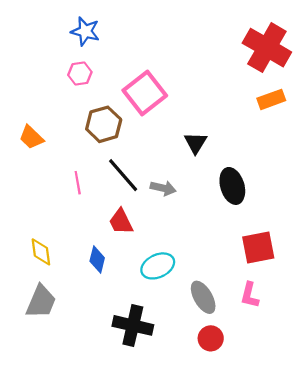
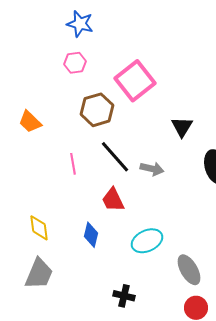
black cross: (133, 325) -> (124, 296), size x0.6

